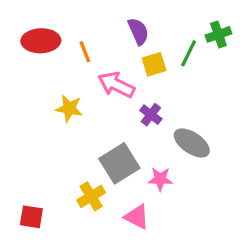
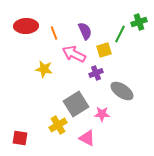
purple semicircle: (138, 31) -> (85, 31), moved
yellow square: (154, 64) -> (104, 50), moved
purple cross: (151, 115) -> (96, 73), turned 32

